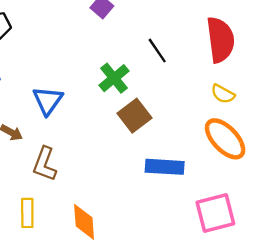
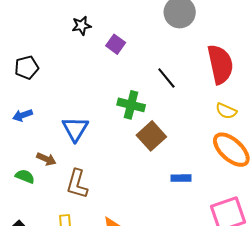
green cross: (114, 78) -> (131, 105), turned -32
blue rectangle: (165, 167) -> (181, 178), size x0.6

